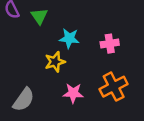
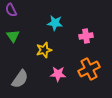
green triangle: (39, 16) -> (13, 36), moved
cyan star: (69, 38) -> (55, 23), moved

